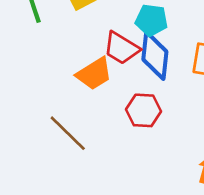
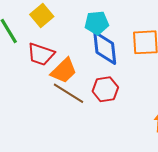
red trapezoid: (121, 48) -> (41, 54), moved
brown line: (68, 133) -> (68, 93), moved

